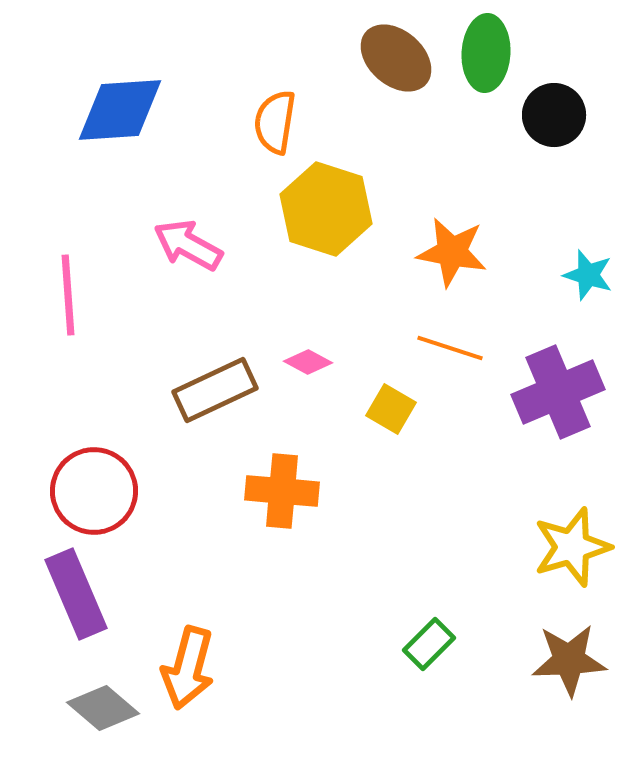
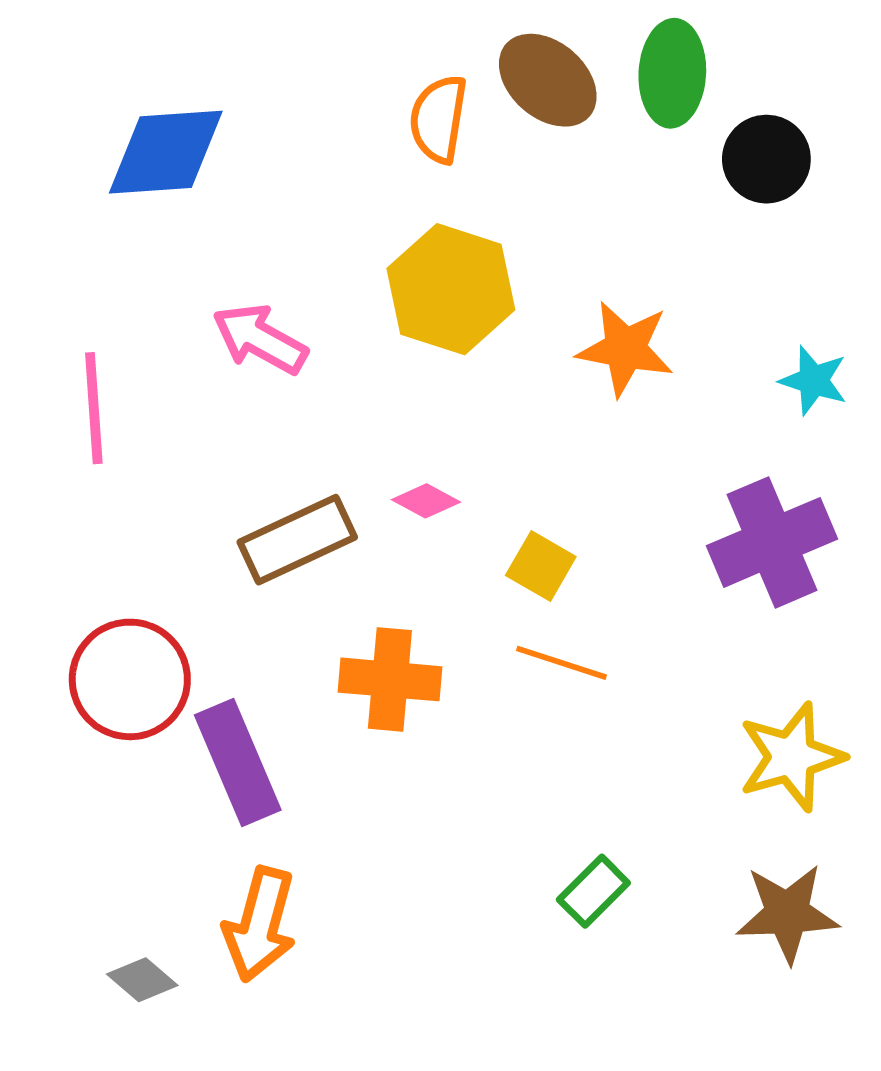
orange semicircle: (275, 122) -> (438, 119), moved
orange line: (450, 348) -> (562, 663), moved
purple rectangle: (76, 594) -> (238, 762), moved
gray diamond: (103, 708) -> (142, 980), size x0.7

